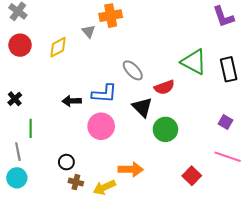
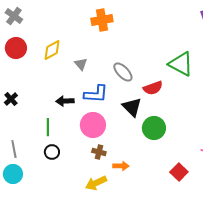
gray triangle: (89, 31) -> (81, 64), moved
green line: (31, 128) -> (48, 127), moved
black circle: (66, 162) -> (52, 152), moved
orange arrow: (131, 169) -> (121, 166), size x0.7
brown cross: (76, 182) -> (99, 152), moved

